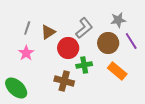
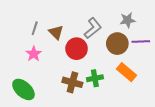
brown triangle: (48, 32) -> (56, 32), turned -42
purple line: (131, 41) -> (141, 42), turned -60
green cross: (84, 65) -> (95, 78), moved

